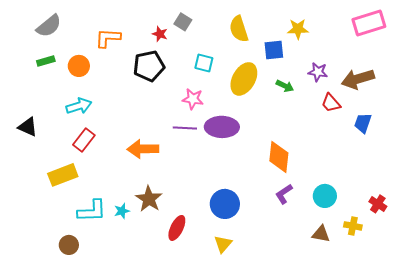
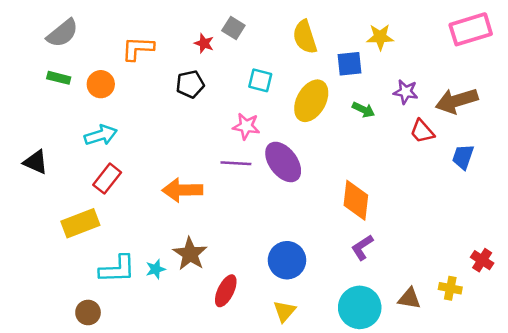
green rectangle: (46, 61) -> (59, 78), turned 30
black pentagon: (149, 66) -> (190, 84), size x0.7
purple ellipse: (222, 127) -> (283, 162), turned 52
cyan circle: (325, 196) -> (360, 307), moved, size x1.4

